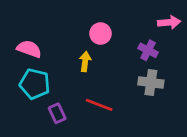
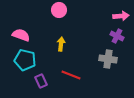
pink circle: (100, 34) -> (59, 10), moved
purple cross: (148, 50) -> (117, 36), moved

